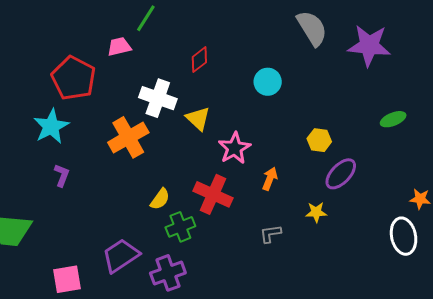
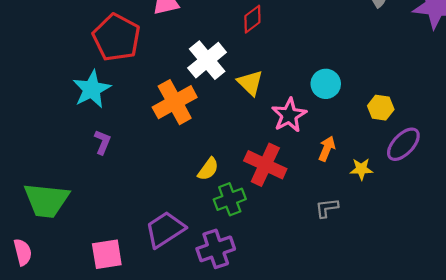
cyan circle: (268, 82) -> (326, 84), moved
white cross: (158, 98) -> (207, 60), turned 30
yellow star: (316, 212) -> (361, 169), moved

